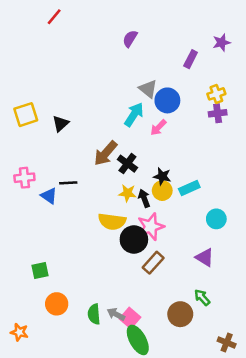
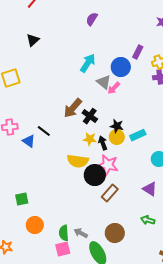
purple rectangle: (191, 59) -> (138, 52), moved
gray triangle: (148, 89) -> (104, 82), moved
cyan arrow: (134, 115) -> (88, 63), moved
black triangle: (61, 124) -> (33, 40), moved
black line: (68, 183) -> (44, 131), turned 40
pink star: (151, 227) -> (108, 165), turned 30
green arrow: (202, 297) -> (148, 220), turned -32
brown circle: (180, 314) -> (115, 233), moved
pink square: (130, 318) -> (63, 249), moved, turned 35

